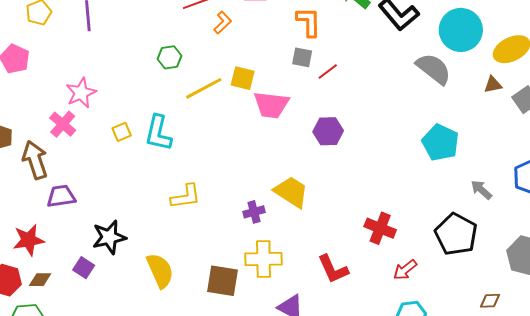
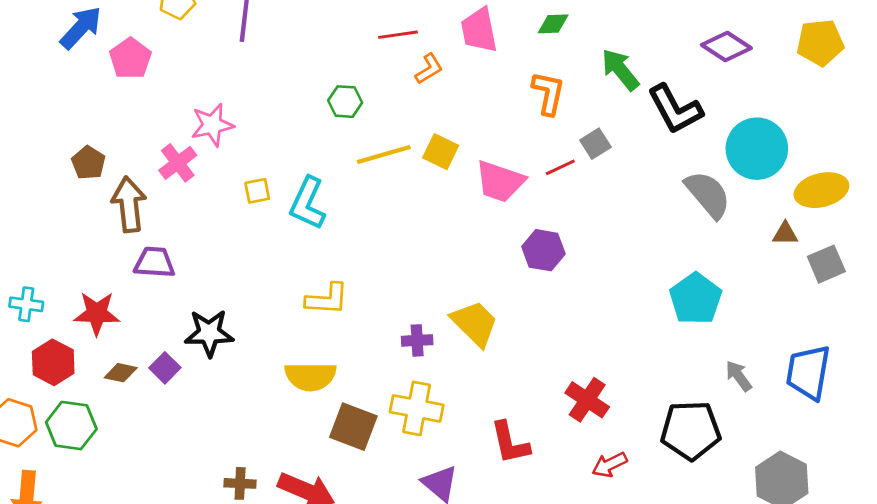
gray square: (302, 57) -> (595, 144), moved, turned 35
pink trapezoid: (271, 105) -> (500, 181), moved
black pentagon: (456, 234) -> (691, 430), turned 30
yellow semicircle: (160, 271) -> (310, 376), moved, turned 102
brown diamond: (40, 280) -> (121, 373), moved

